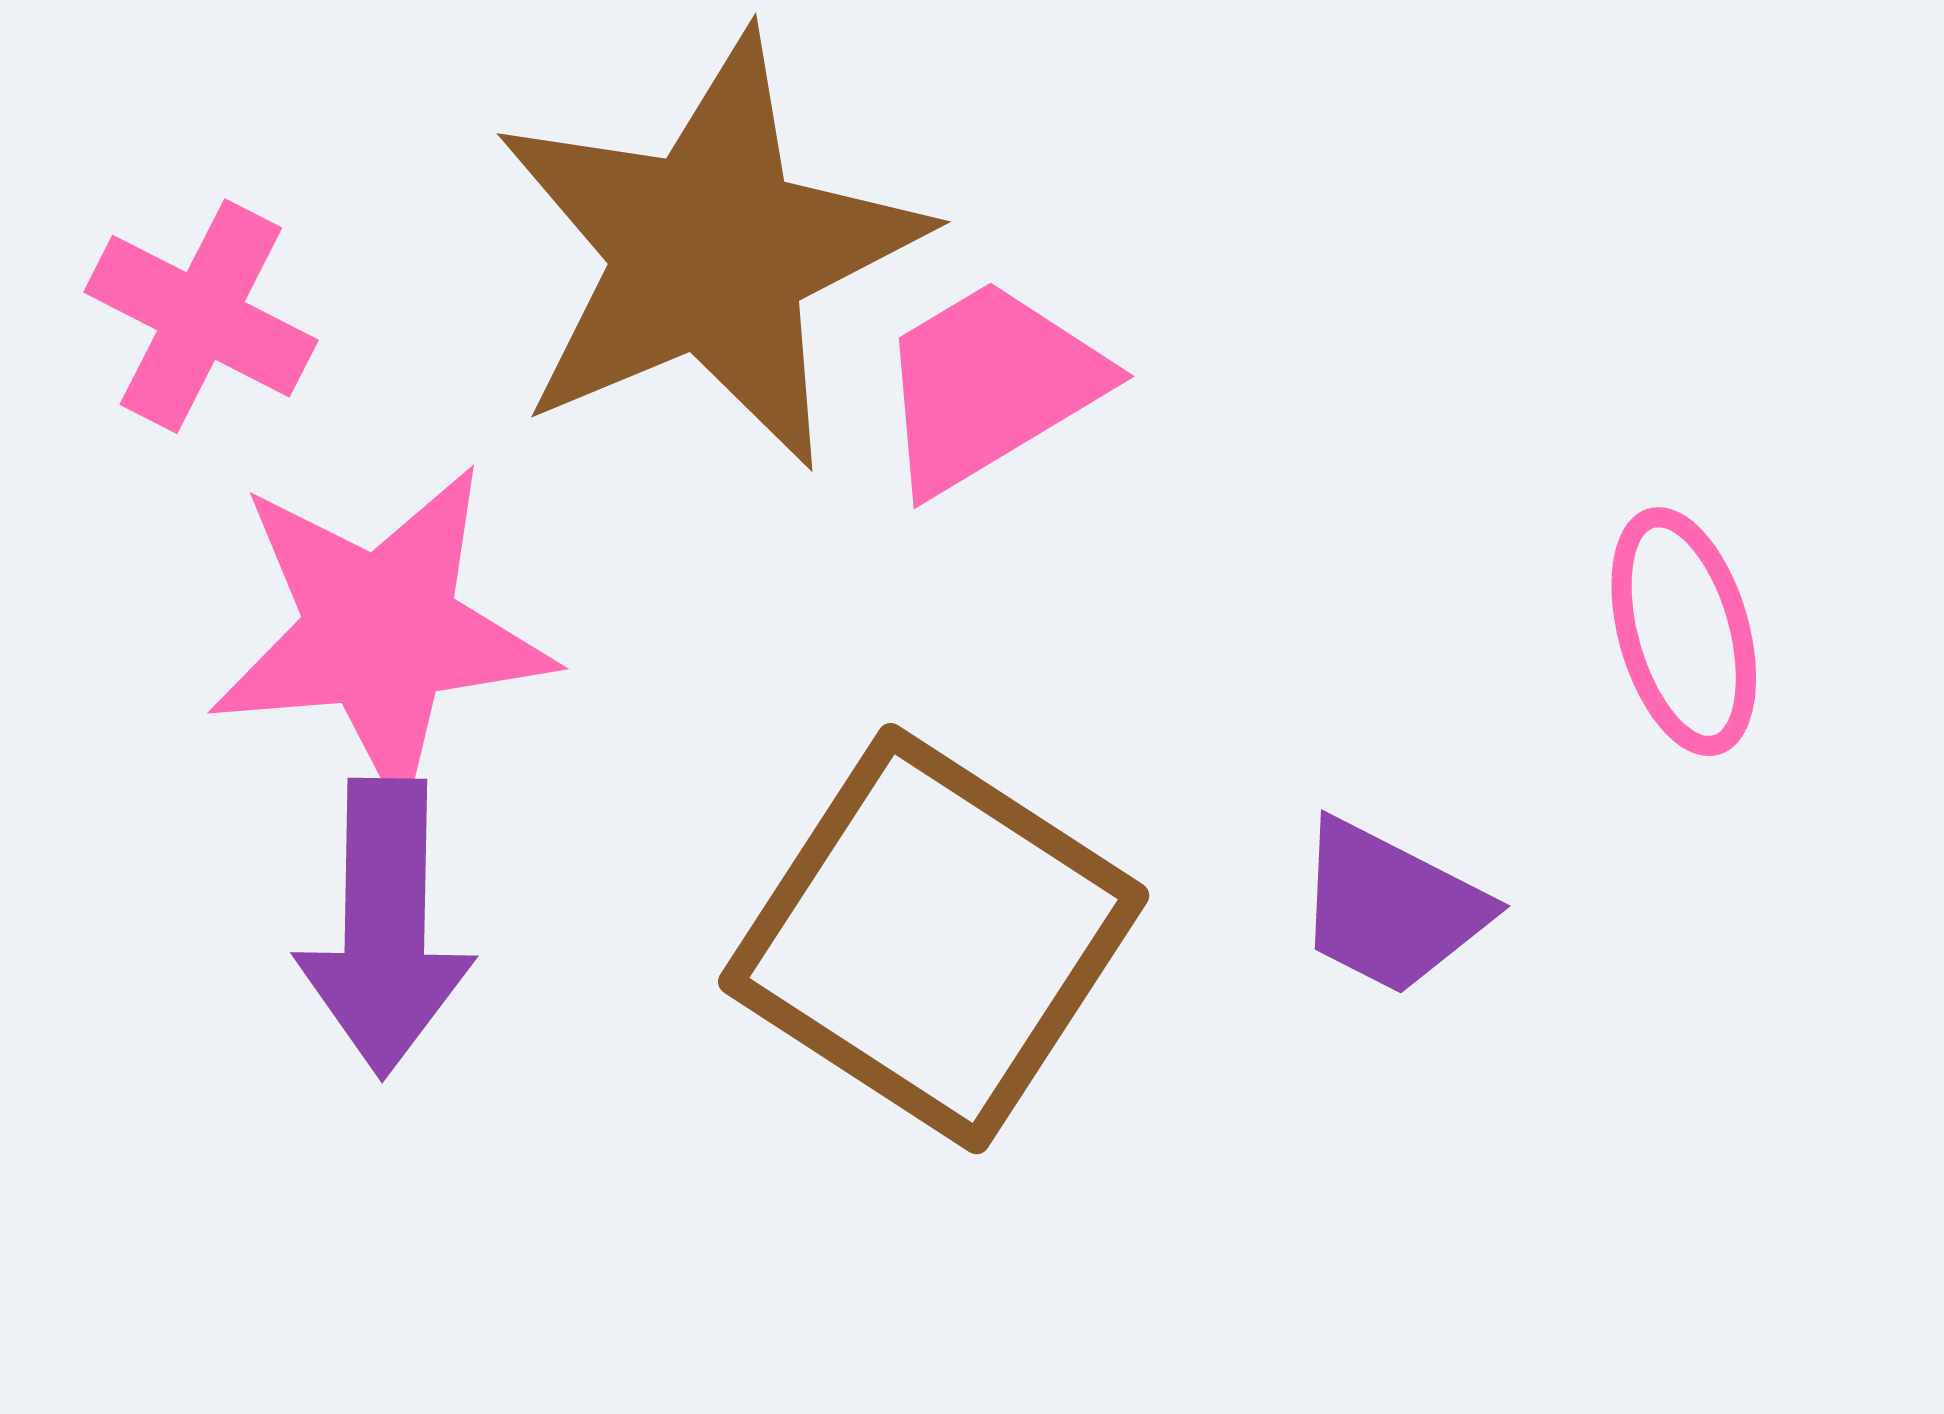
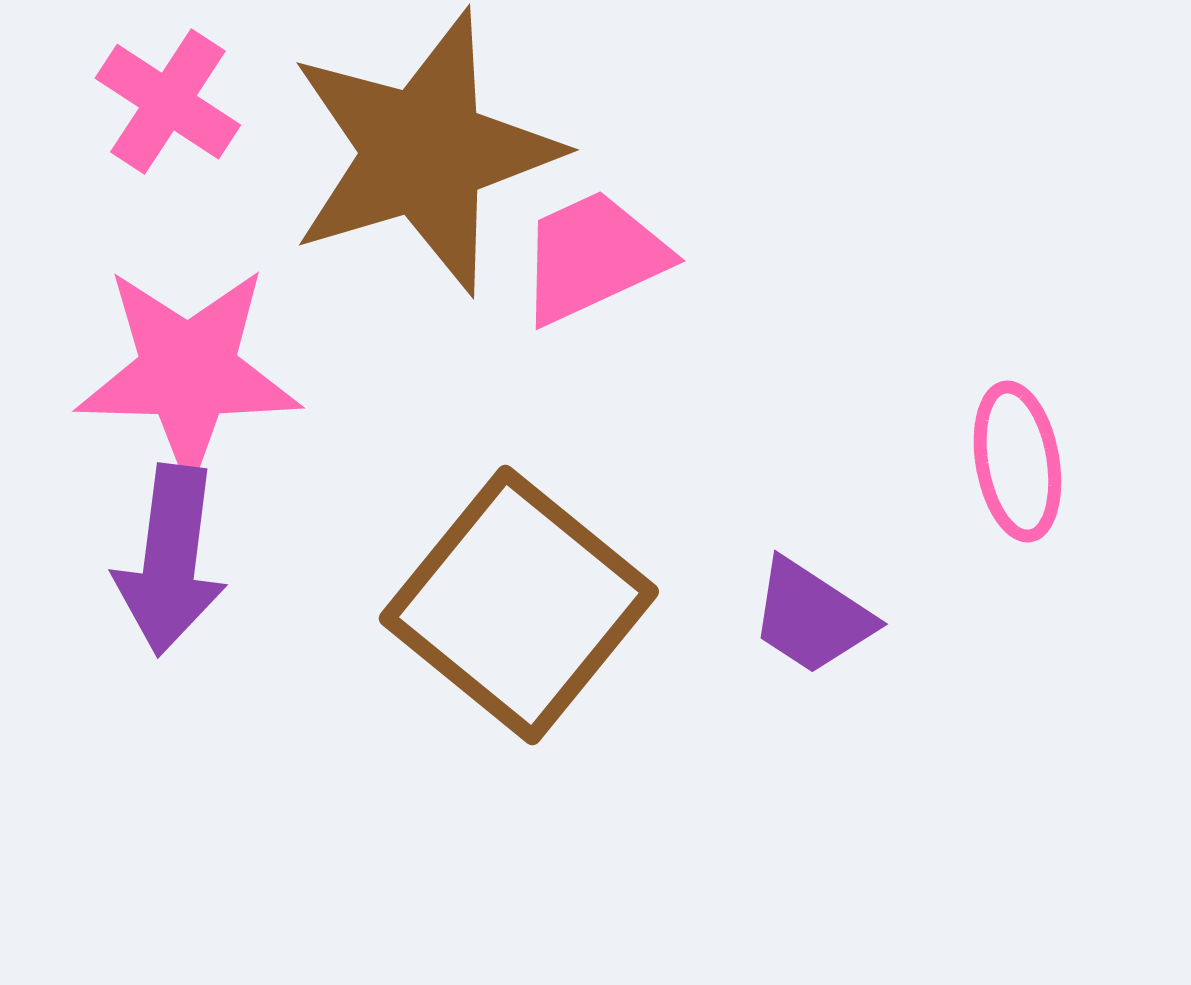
pink cross: (201, 316) -> (168, 102), moved

